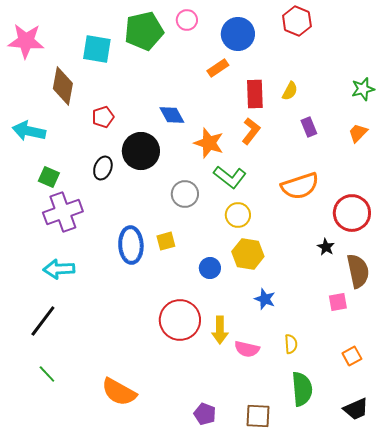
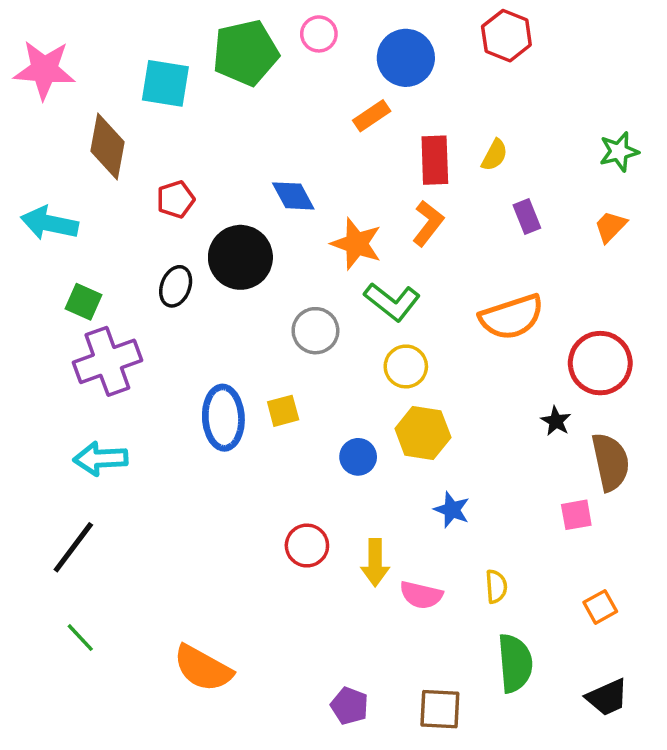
red circle: (180, 320) -> (307, 546), size x0.6

